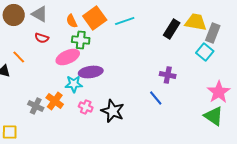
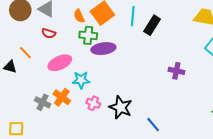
cyan line: (125, 21) -> (133, 16), turned -66
black rectangle: (172, 29) -> (152, 25), moved
pink ellipse: (68, 57) -> (60, 63), moved
purple ellipse: (91, 72) -> (103, 49), moved
blue line: (156, 98) -> (153, 125), moved

